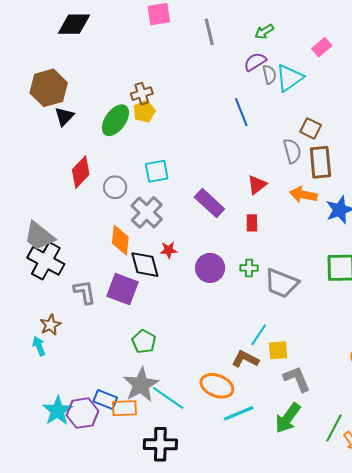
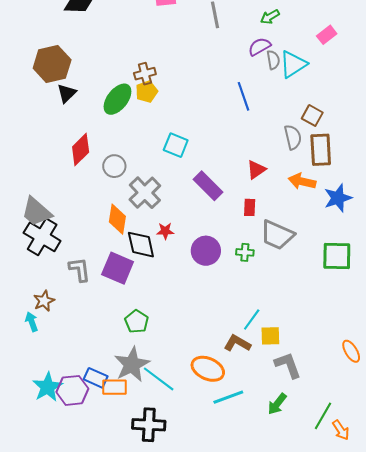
cyan square: (157, 171) -> (176, 145), moved, turned 30
gray trapezoid: (281, 283) -> (277, 235), moved
green arrow: (288, 418) -> (277, 404), size x0.7

